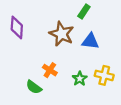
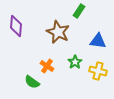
blue triangle: (90, 41) -> (98, 41), moved
green star: (80, 79) -> (75, 62), moved

